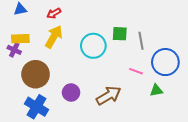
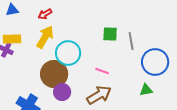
cyan circle: (93, 46) -> (68, 53), moved
pink line: (136, 71) -> (102, 71), moved
brown circle: (36, 74) -> (54, 74), moved

